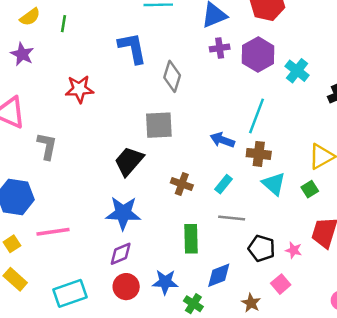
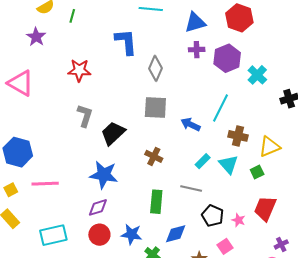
gray square: (159, 125) -> (155, 107), moved
gray L-shape: (47, 146) -> (85, 116), moved
brown cross: (259, 154) -> (238, 136), moved
cyan rectangle: (224, 184) -> (203, 161), moved

